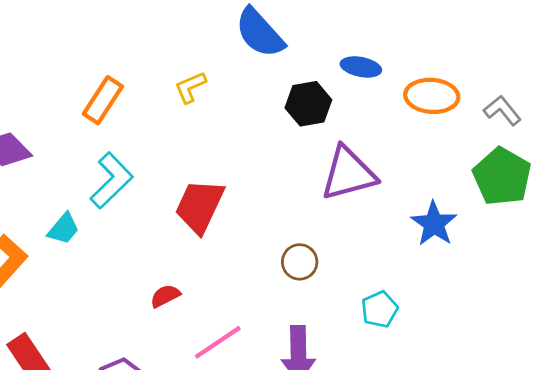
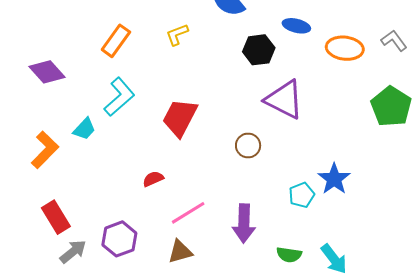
gray L-shape: (502, 110) -> (394, 41), moved
purple triangle: (348, 173) -> (284, 99), turned 39
blue star: (434, 224) -> (334, 179), moved
brown circle: (300, 262) -> (248, 145), moved

